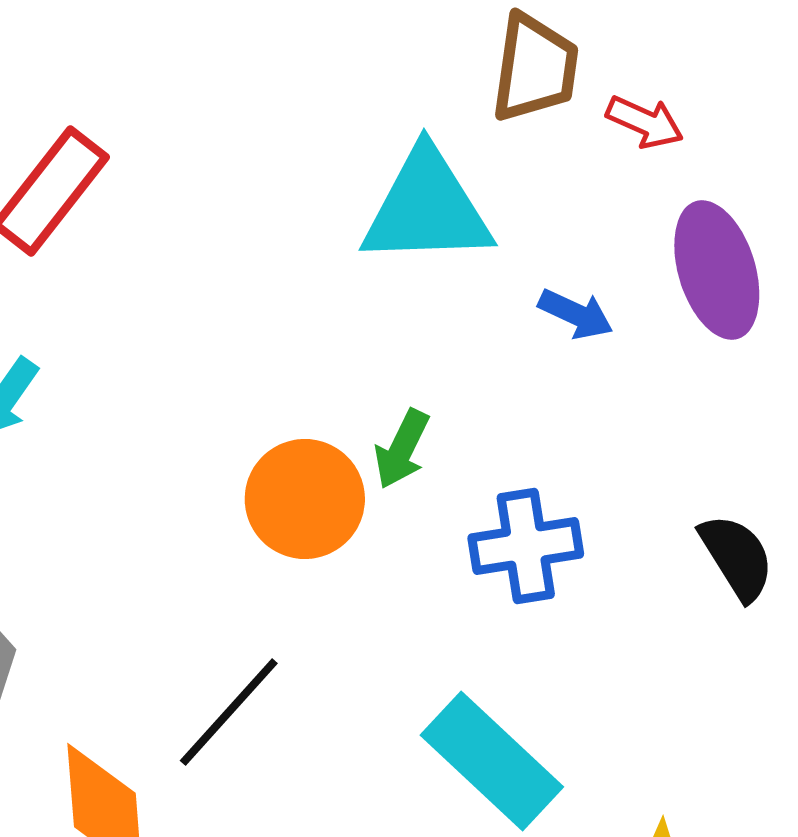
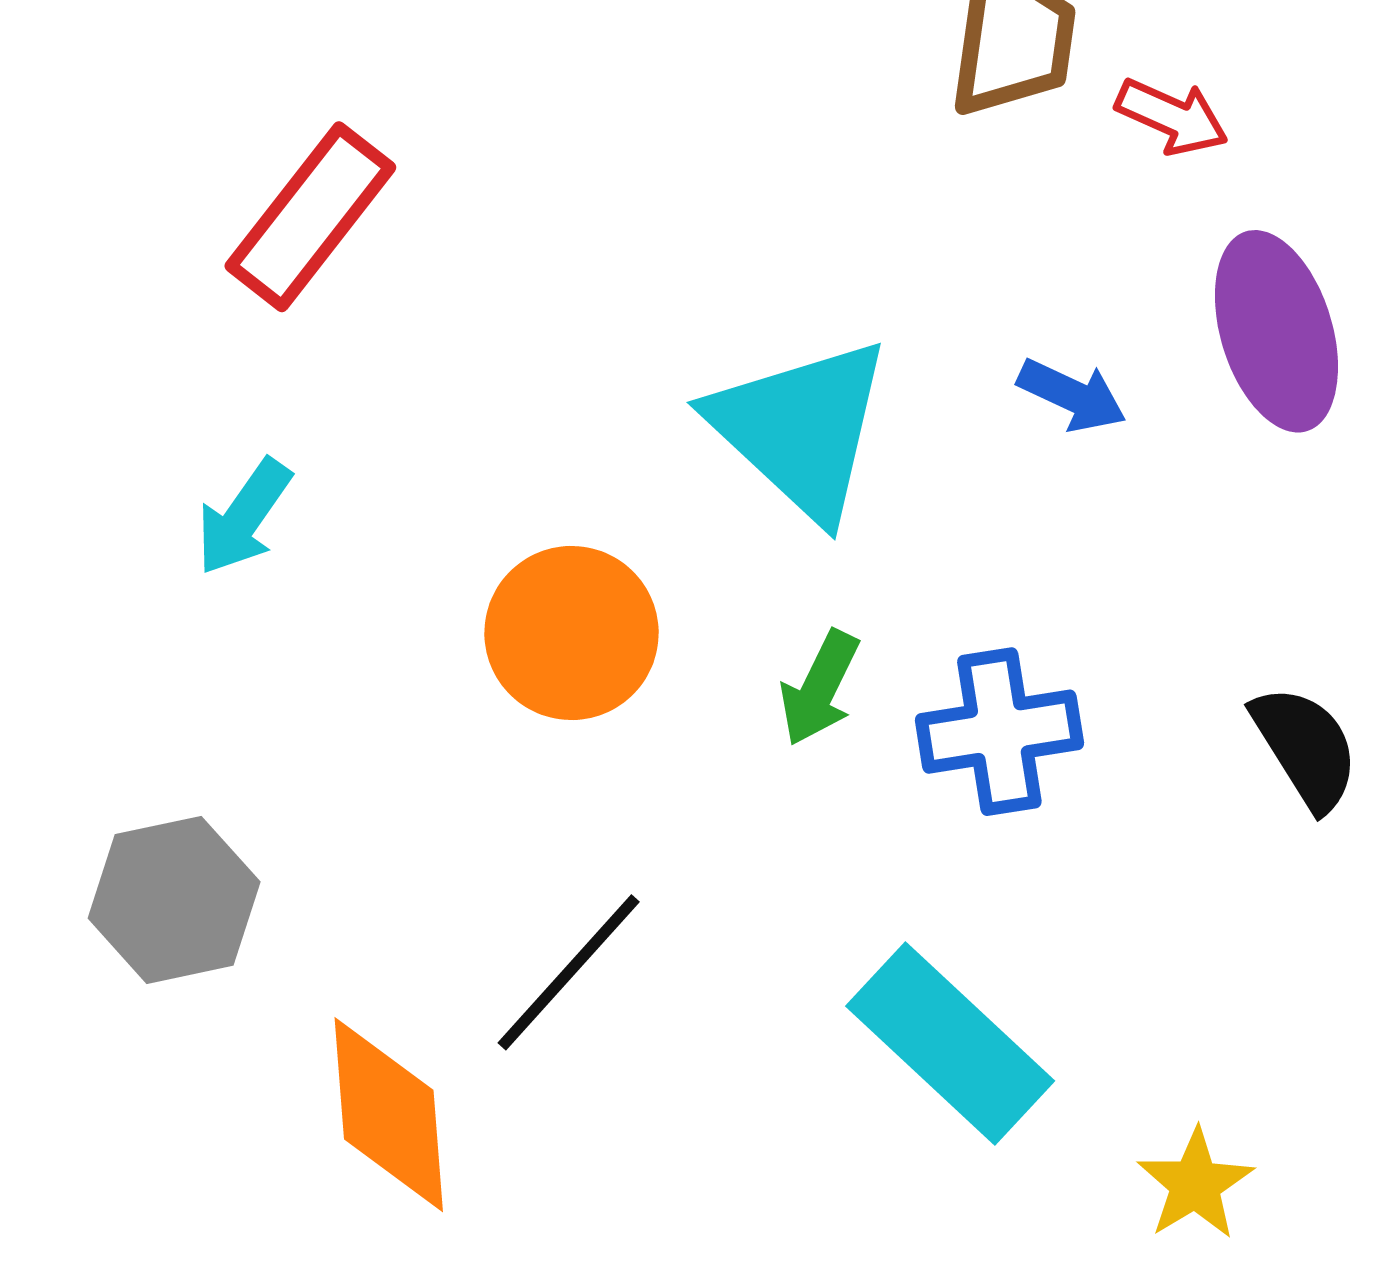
cyan triangle: (427, 208) -> (801, 428), moved, turned 45
green arrow: (402, 449) -> (820, 688), moved
orange circle: (305, 499) -> (571, 633), moved

